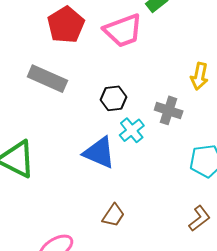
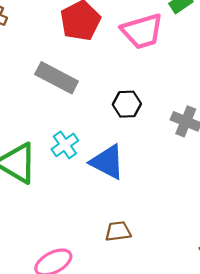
cyan cross: (132, 130) -> (65, 145), moved
brown trapezoid: (113, 215) -> (118, 231), turned -135

